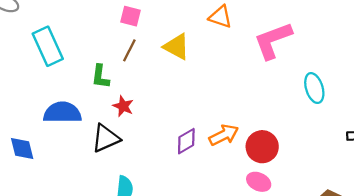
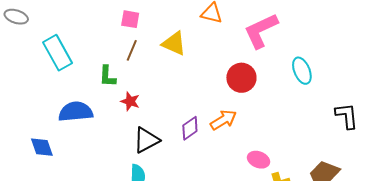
black triangle: (106, 138) -> (146, 140), moved
red circle: (262, 147) -> (241, 78), moved

